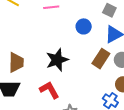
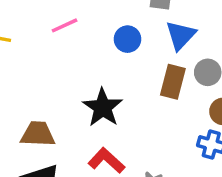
brown trapezoid: (16, 63) -> (38, 134), turned -70

